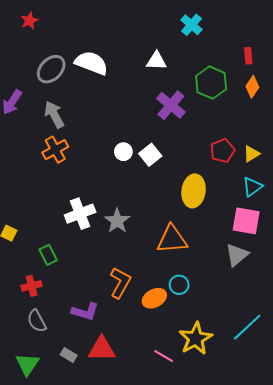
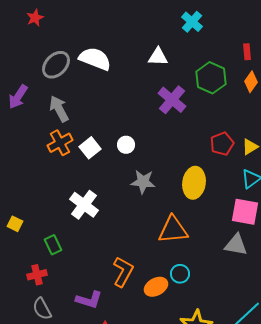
white square: (150, 155) -> (90, 148), moved
white cross: (80, 214) -> (84, 205), turned -32
gray star: (117, 221) -> (143, 182), moved, turned -30
gray triangle: (237, 255) -> (236, 245), turned 50

